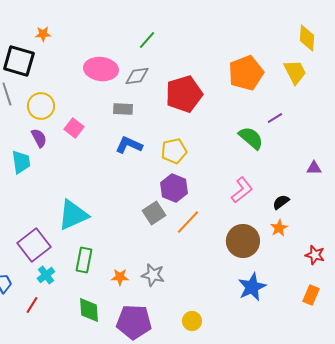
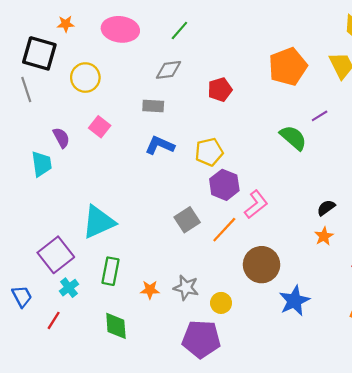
pink ellipse: (101, 69) -> (120, 29), moved
red pentagon: (184, 94) -> (220, 90), size x0.6
yellow circle: (41, 106) -> (85, 78), moved
purple hexagon: (174, 188) -> (224, 185), moved
pink L-shape: (242, 190) -> (256, 204), moved
brown circle: (243, 241) -> (262, 265), moved
yellow circle: (192, 321) -> (221, 303), moved
purple pentagon: (134, 322) -> (201, 339), moved

